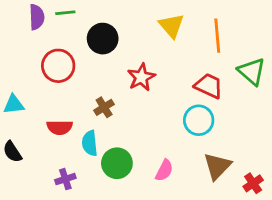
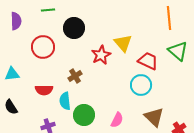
purple semicircle: (37, 17) -> (16, 21), moved
yellow triangle: (171, 26) -> (123, 43), moved
orange line: (217, 36) -> (169, 18), moved
brown triangle: (217, 166) -> (154, 117), turned -30

